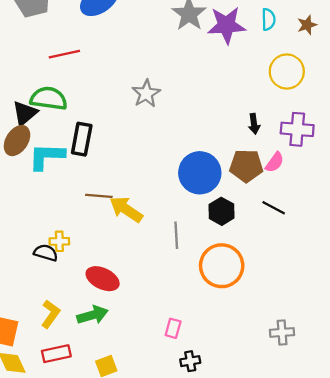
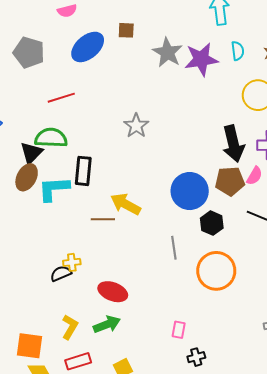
black arrow: (254, 124) -> (233, 144), size x2.0
yellow arrow: (126, 209) -> (126, 204), moved
black semicircle: (46, 253) -> (61, 273), turned -35

